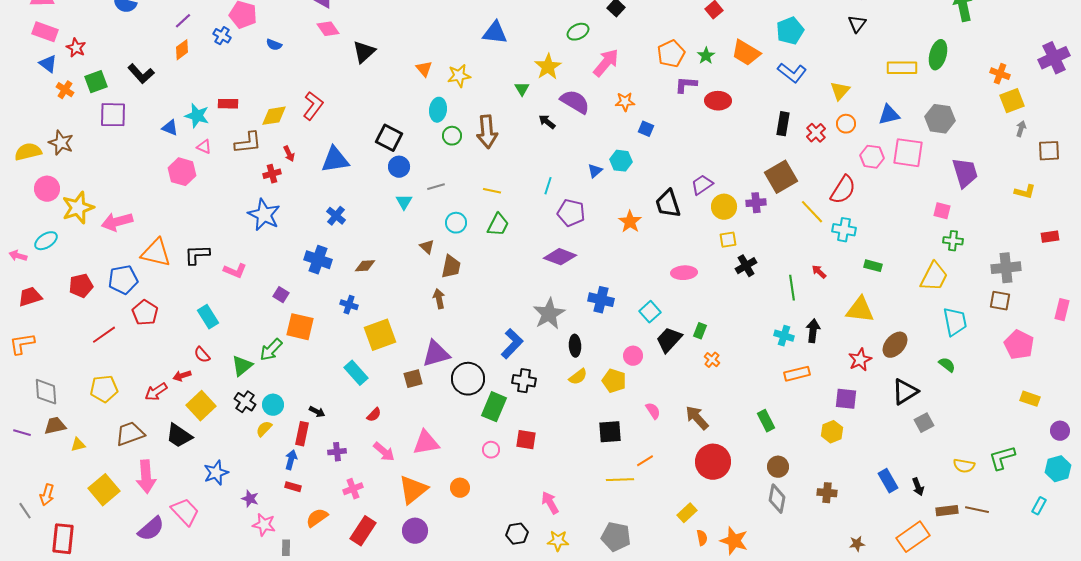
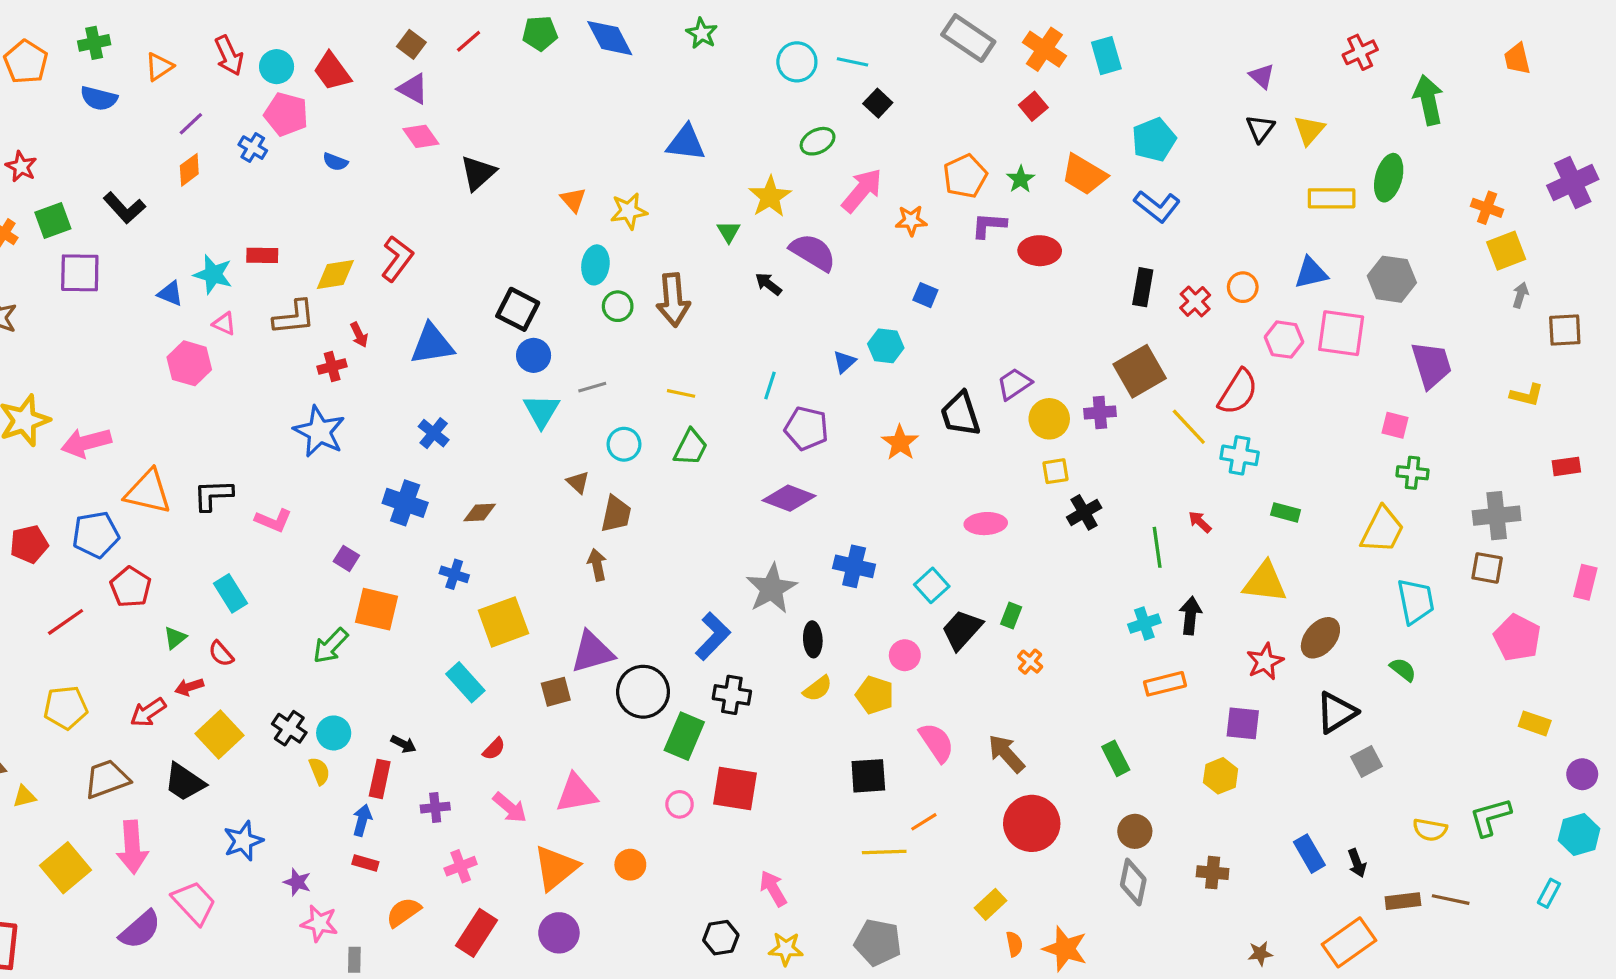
yellow triangle: (840, 91) -> (1309, 130), moved
orange star: (625, 102) -> (911, 221), moved
cyan triangle: (404, 202) -> (541, 411), size x1.4
cyan cross: (784, 336) -> (1144, 623), turned -36
green triangle: (242, 366) -> (175, 638), moved, size x0.7
pink semicircle: (653, 411) -> (937, 742), size x1.5
yellow semicircle: (264, 429) -> (319, 771), turned 114
red square: (526, 440) -> (735, 788), size x1.4

